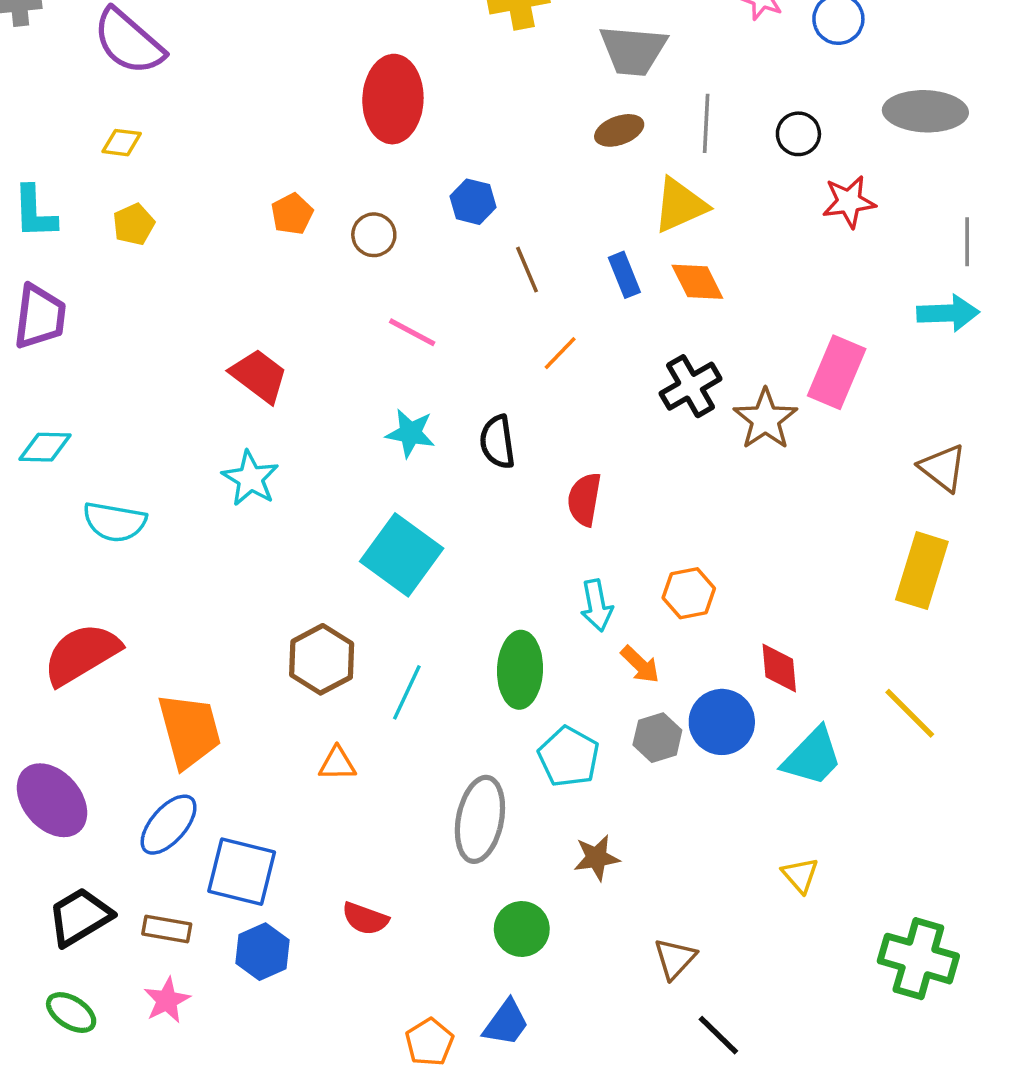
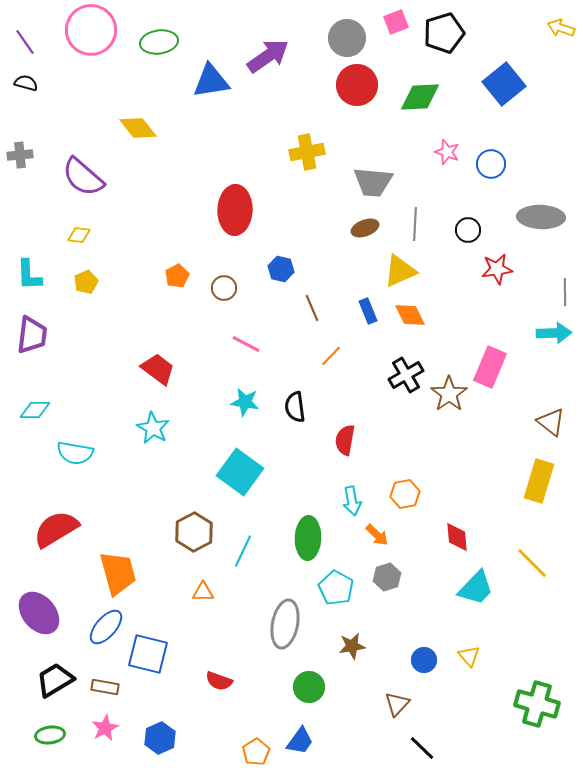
blue circle: (722, 722) -> (424, 660), moved, size x0.7
blue hexagon: (262, 952) -> (160, 738), moved
green ellipse: (71, 1013) -> (50, 735), turned -40

